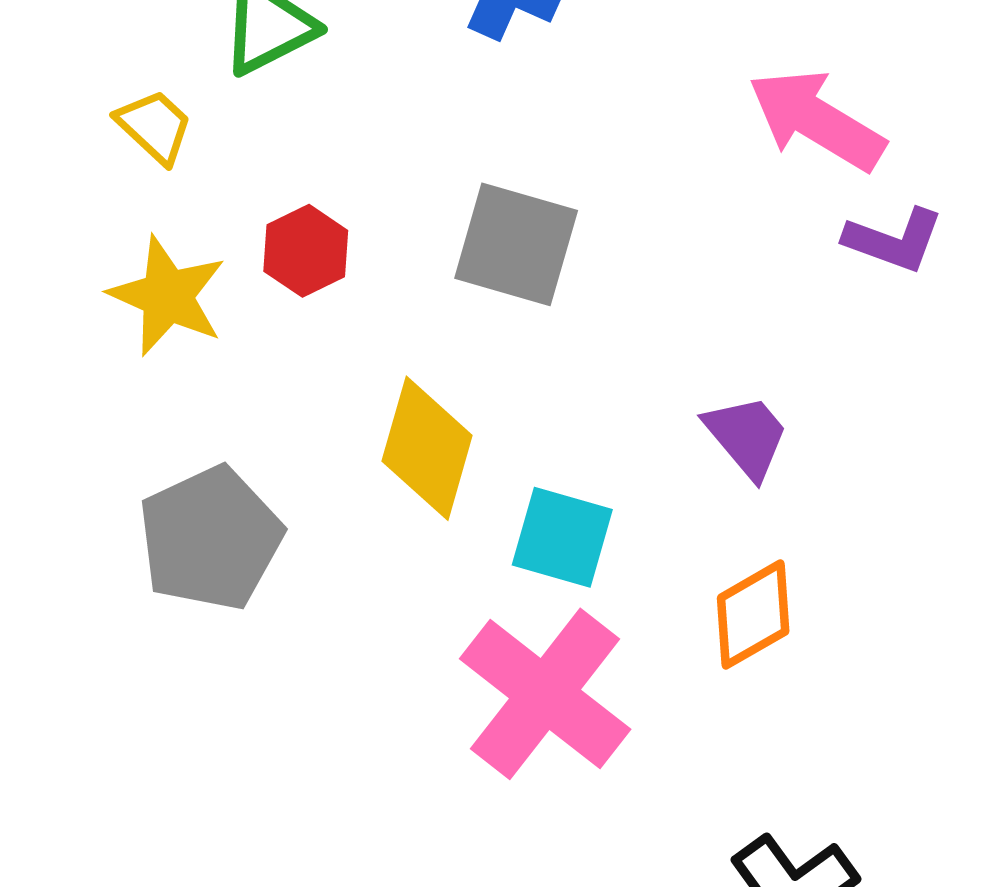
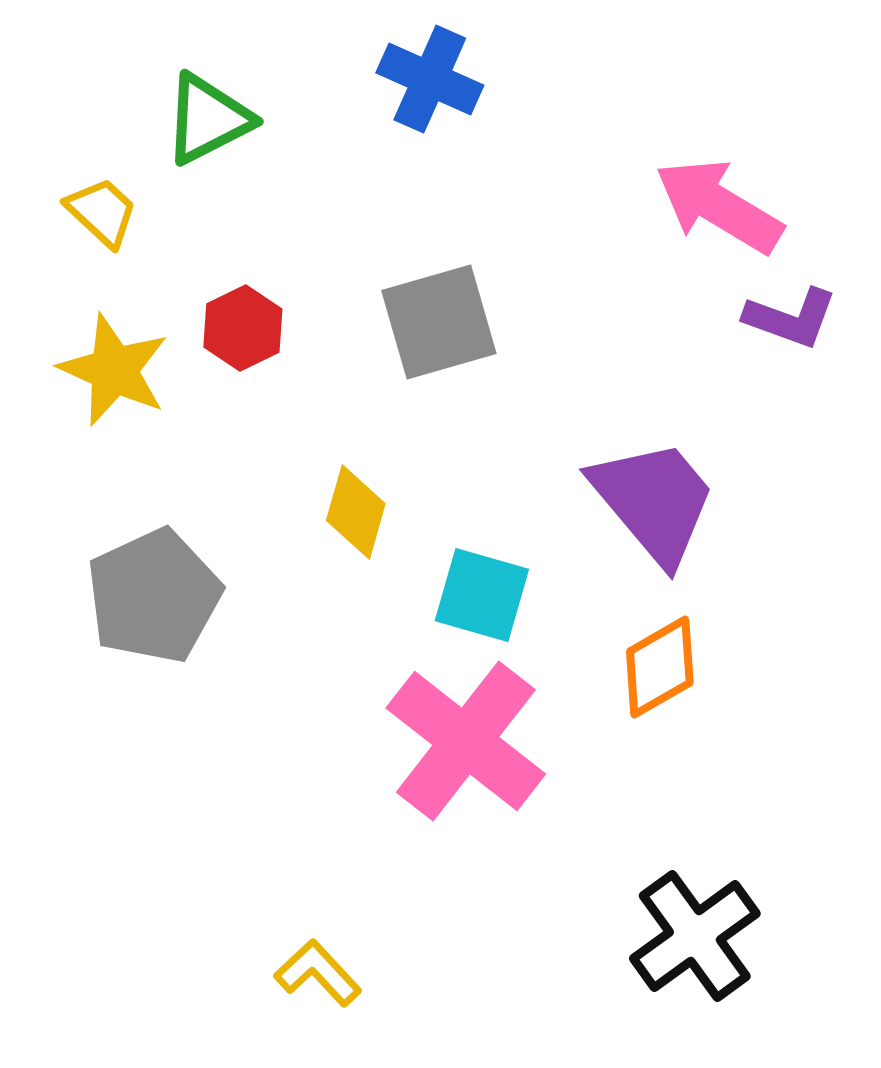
gray square: (516, 244) -> (439, 322), turned -32
purple trapezoid: (747, 436) -> (654, 501), size x1.6
yellow diamond: (427, 448) -> (356, 512), size x0.7

